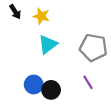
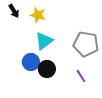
blue circle: (34, 84) -> (31, 62), moved
black circle: (51, 90) -> (47, 69), moved

